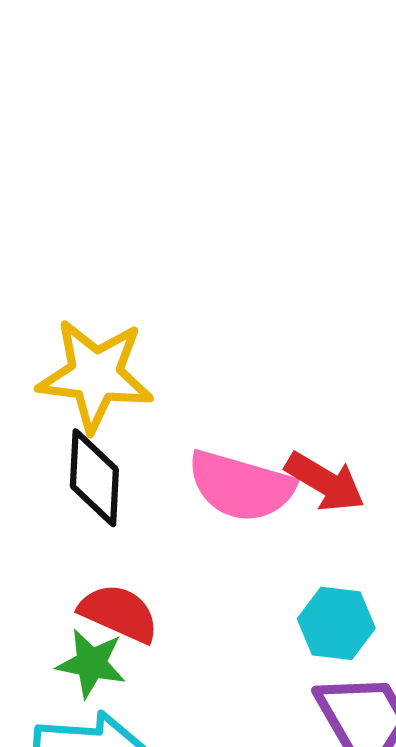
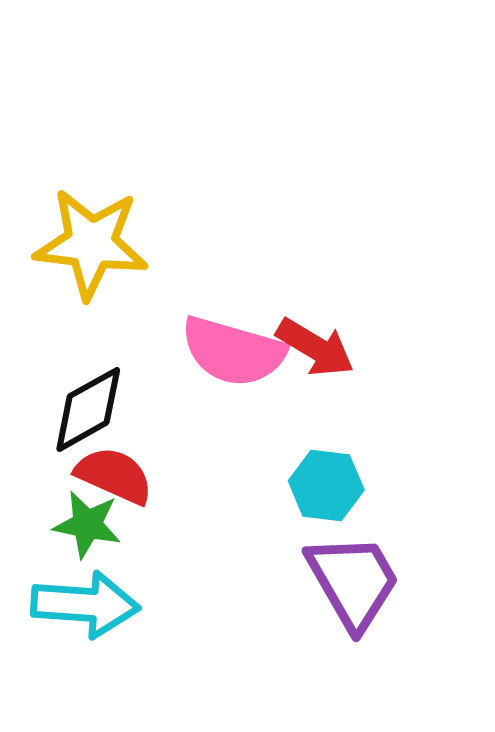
black diamond: (94, 478) -> (88, 409), moved, turned 58

